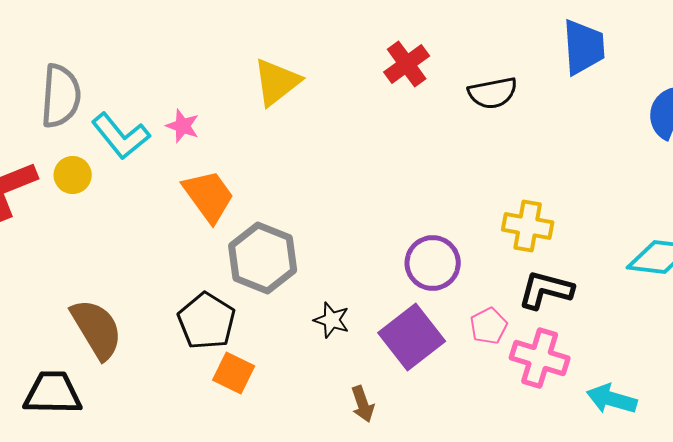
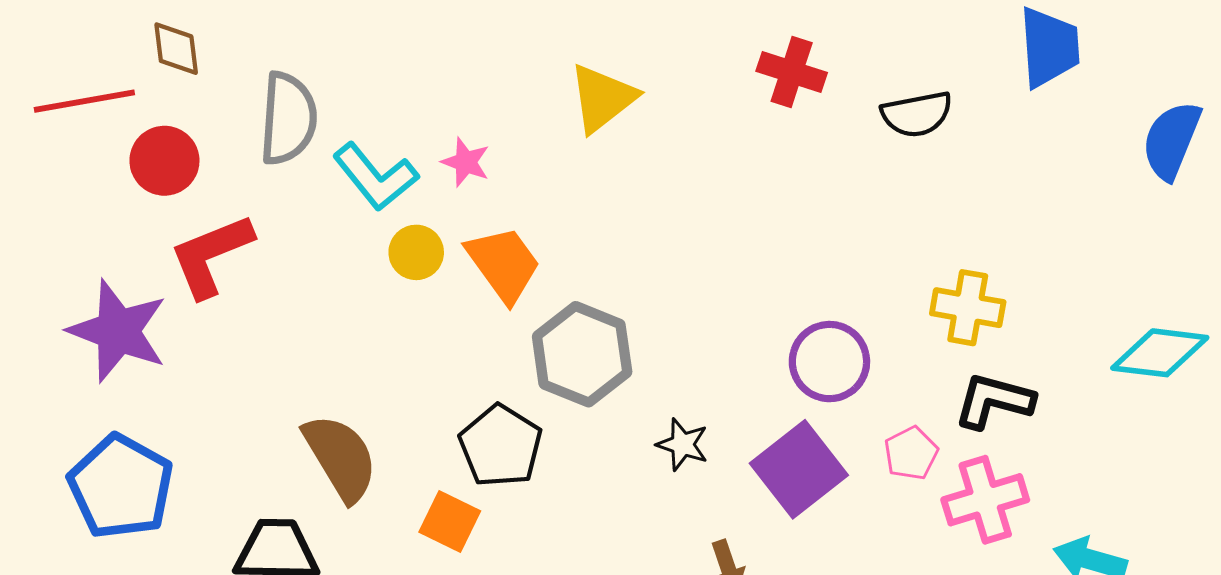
red cross: (407, 64) -> (792, 72), turned -36
yellow circle: (73, 175) -> (416, 252), moved
pink cross: (540, 358) -> (985, 500), turned -34
orange square: (234, 373) -> (450, 522), moved

